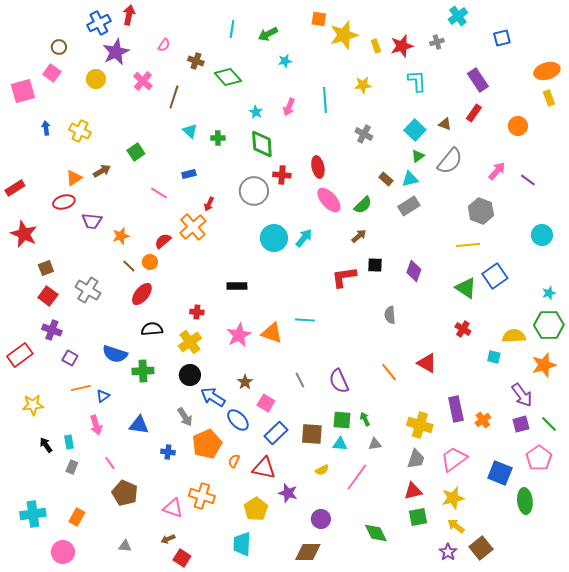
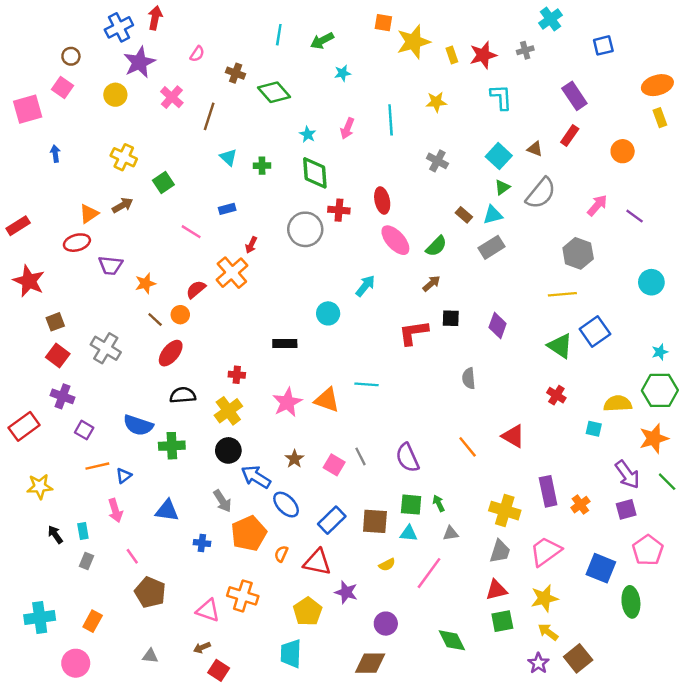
yellow cross: (80, 131) -> (124, 157), moved
cyan circle: (274, 238) -> (328, 313), moved, size x0.7
pink square: (266, 403) -> (334, 465), moved
green line: (549, 424) -> (667, 482), moved

